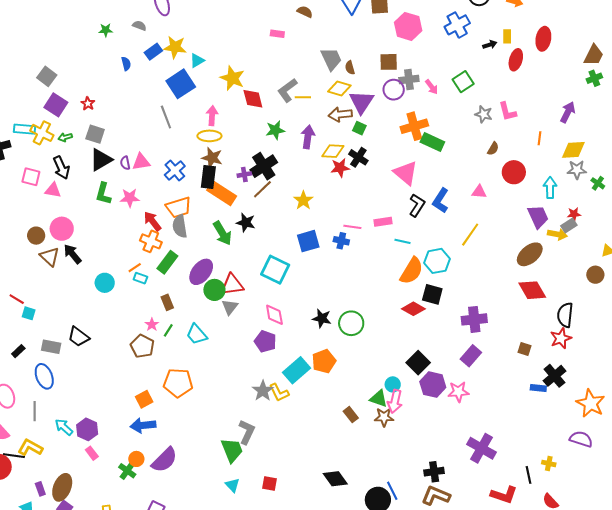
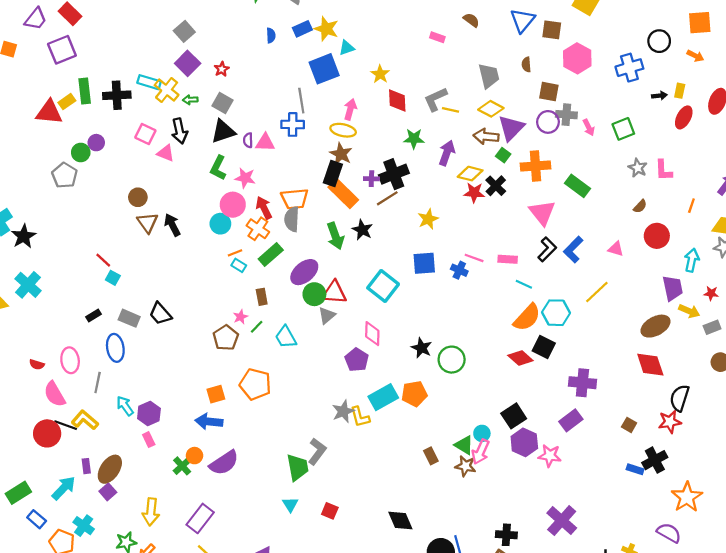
brown semicircle: (350, 68) -> (526, 65), moved
yellow star: (232, 78) -> (380, 74), size x0.7
orange cross: (414, 126) -> (535, 166), moved
blue cross: (175, 170) -> (293, 124), moved, turned 30
gray rectangle: (569, 225) -> (712, 327), moved
pink circle: (62, 229) -> (233, 205), moved
cyan circle: (105, 283) -> (220, 224), moved

